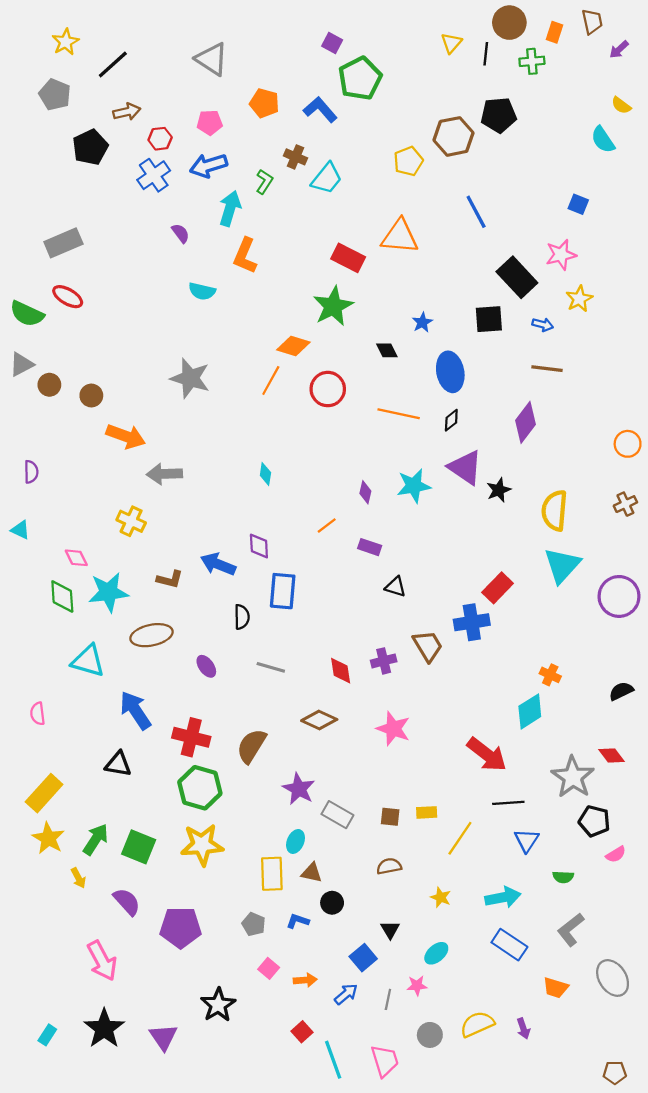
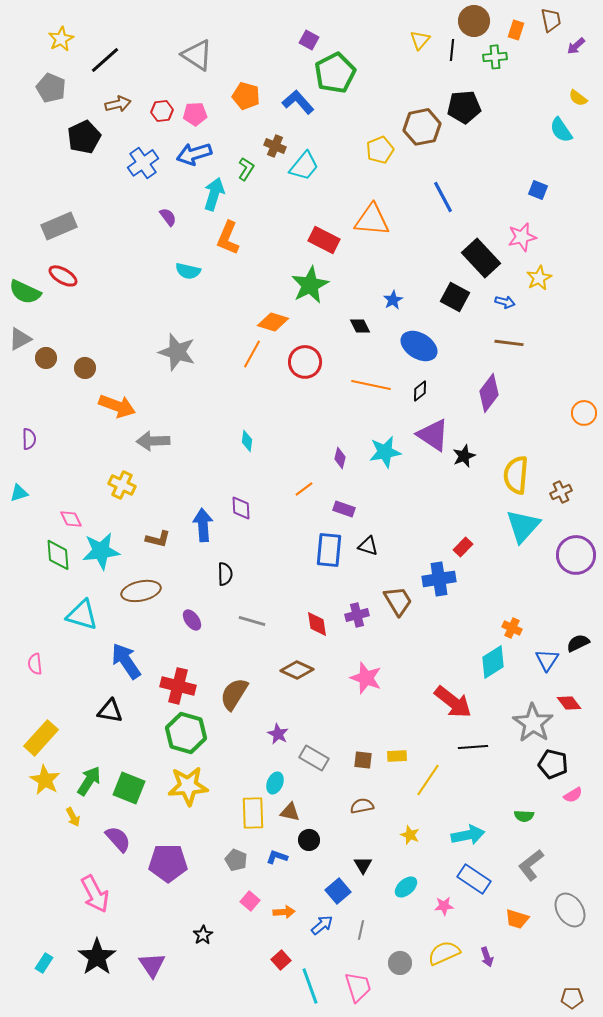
red hexagon: (160, 139) -> (162, 111), moved
black square: (489, 319) -> (455, 297), turned 32
blue ellipse: (450, 372) -> (419, 346), turned -48
brown cross: (625, 504) -> (561, 492), moved
cyan triangle: (20, 530) -> (19, 493), turned -42
blue arrow: (218, 564) -> (203, 525), turned 64
red rectangle: (498, 588) -> (463, 547), size x0.7
blue rectangle: (283, 591) -> (329, 550), moved
purple star: (299, 789) -> (278, 734), size x0.7
blue triangle: (527, 840) -> (547, 660), moved
pink star: (417, 986) -> (444, 906), moved
black star: (218, 1005) -> (203, 935), size x0.6

